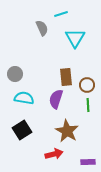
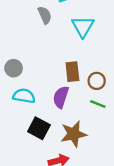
green line: (88, 105) -> (98, 104), turned -64
black square: (22, 130) -> (39, 128), moved, turned -30
brown star: (67, 131) -> (74, 134), turned 30

